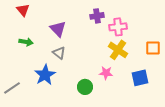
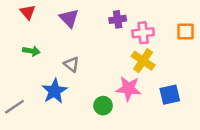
purple triangle: (58, 29) -> (69, 18), moved
orange square: (153, 48) -> (186, 32), moved
pink star: (106, 73) -> (129, 89), size x1.5

